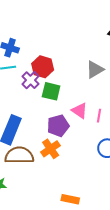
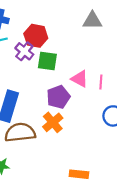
gray triangle: (95, 70) -> (92, 21), moved, turned 36

